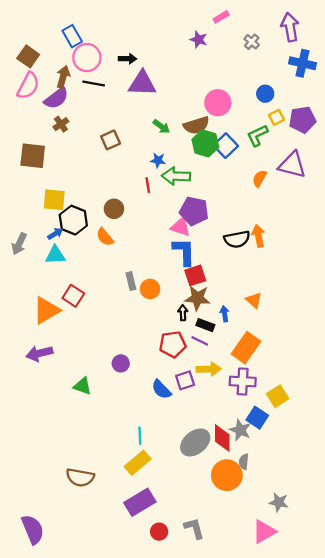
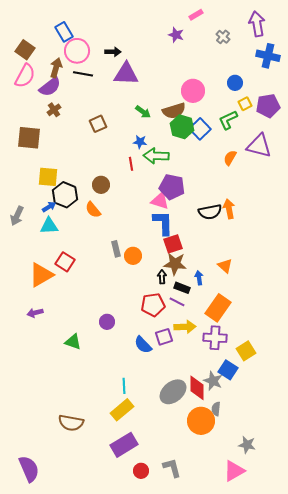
purple arrow: (39, 353) -> (35, 313), size x0.7

